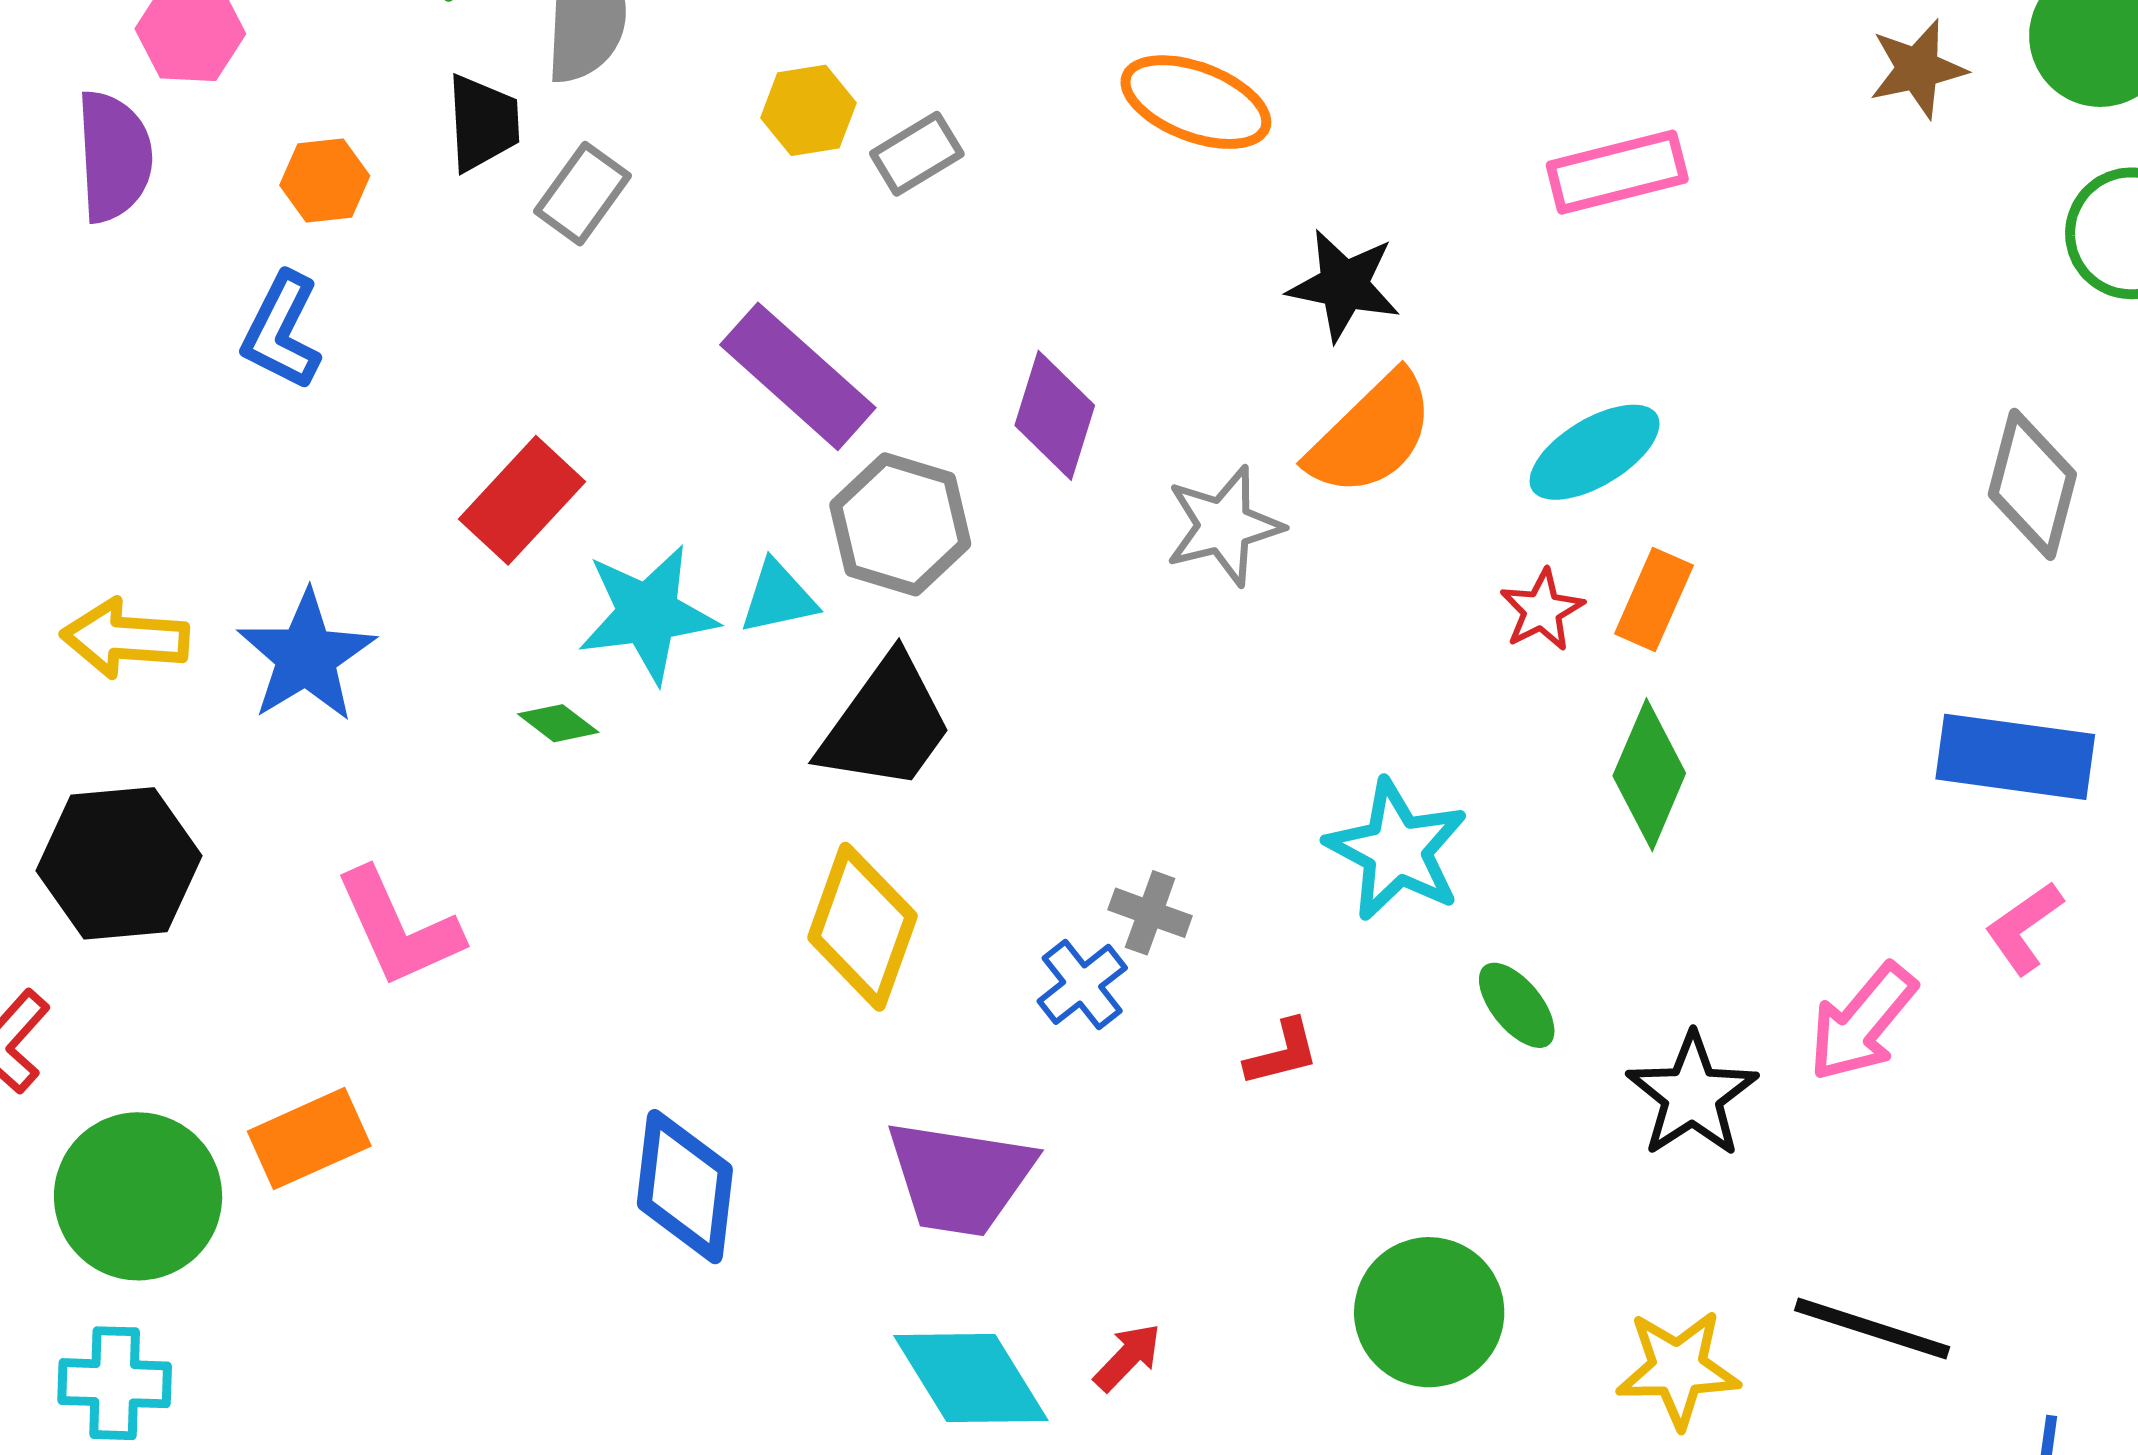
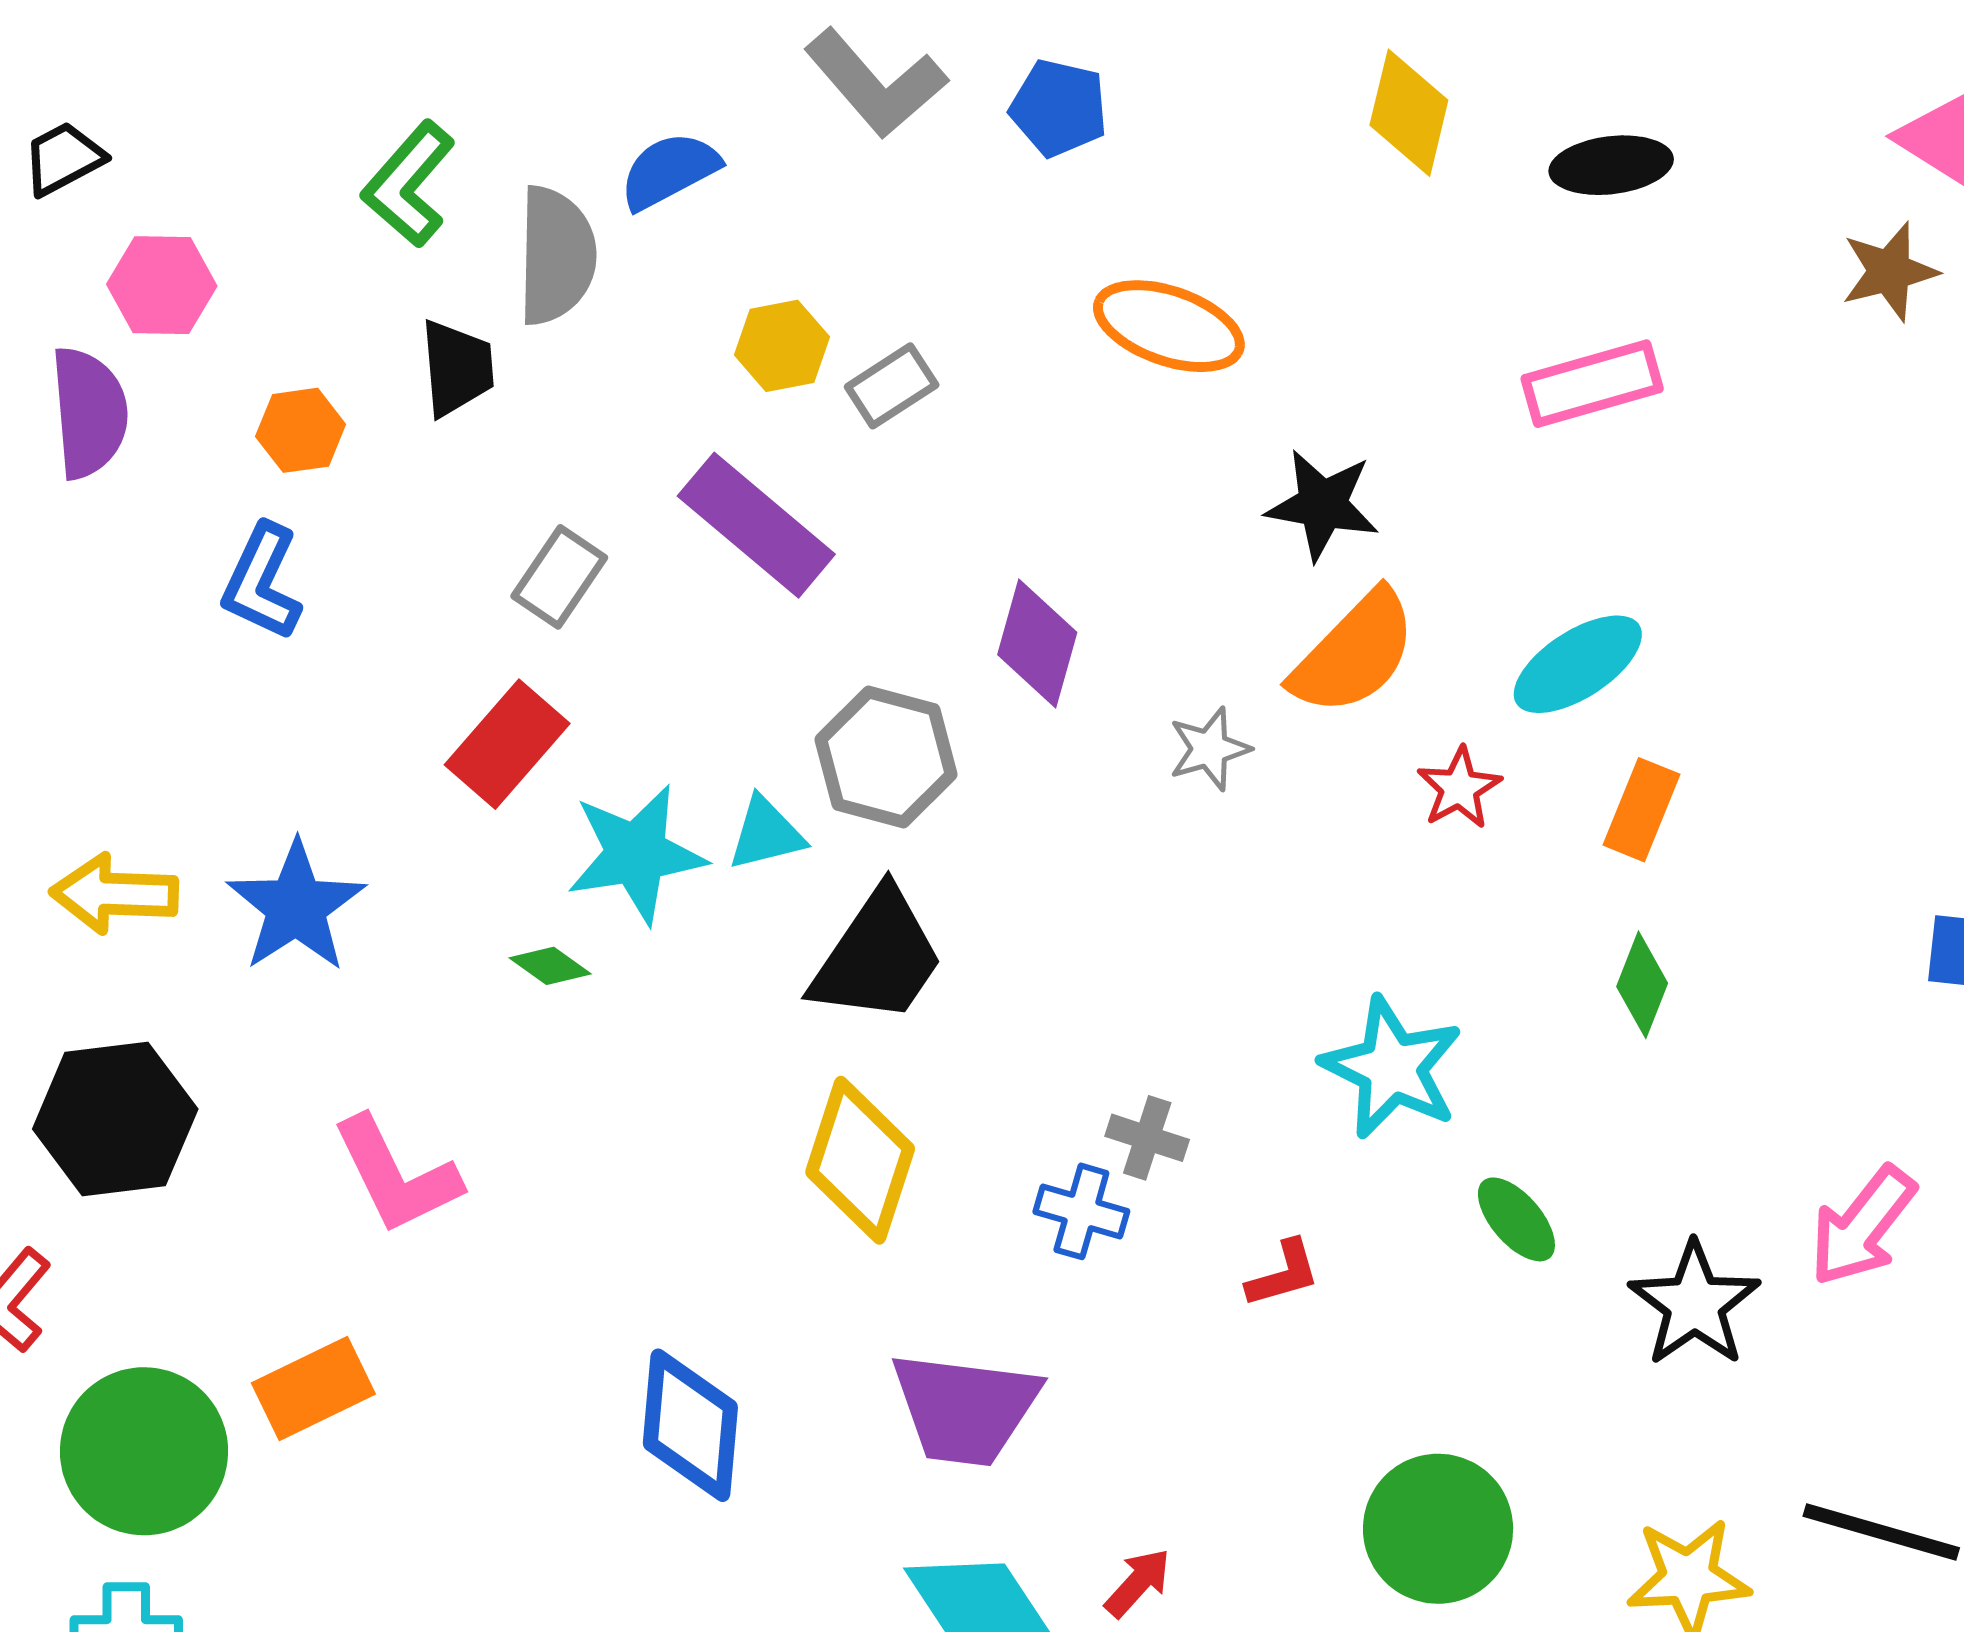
gray rectangle: (582, 194) -> (559, 577), moved
purple rectangle: (798, 376) -> (756, 525), moved
gray star: (1224, 526) -> (1209, 749), size x0.7
red star: (1542, 610) -> (1459, 788), moved
green diamond: (1649, 775) -> (1642, 985), size x0.7
blue cross: (1082, 984) -> (1081, 1211), turned -34

